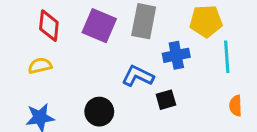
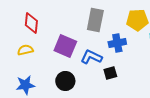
purple square: (99, 26) -> (65, 46), moved

